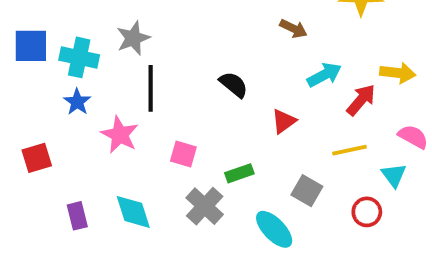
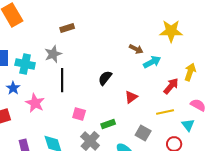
yellow arrow: (398, 73) -> (190, 72), turned -78
cyan arrow: (324, 75) -> (152, 62), moved
black semicircle: (234, 85) -> (105, 78), turned -91
blue star: (77, 102) -> (13, 88), moved
pink star: (120, 135) -> (35, 103), moved

